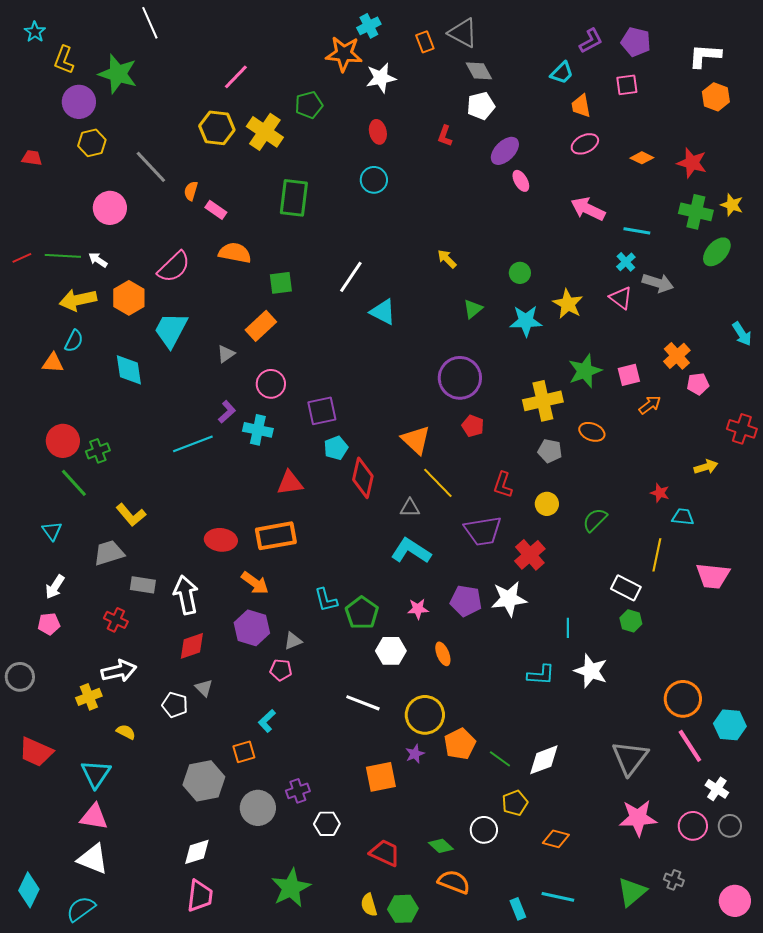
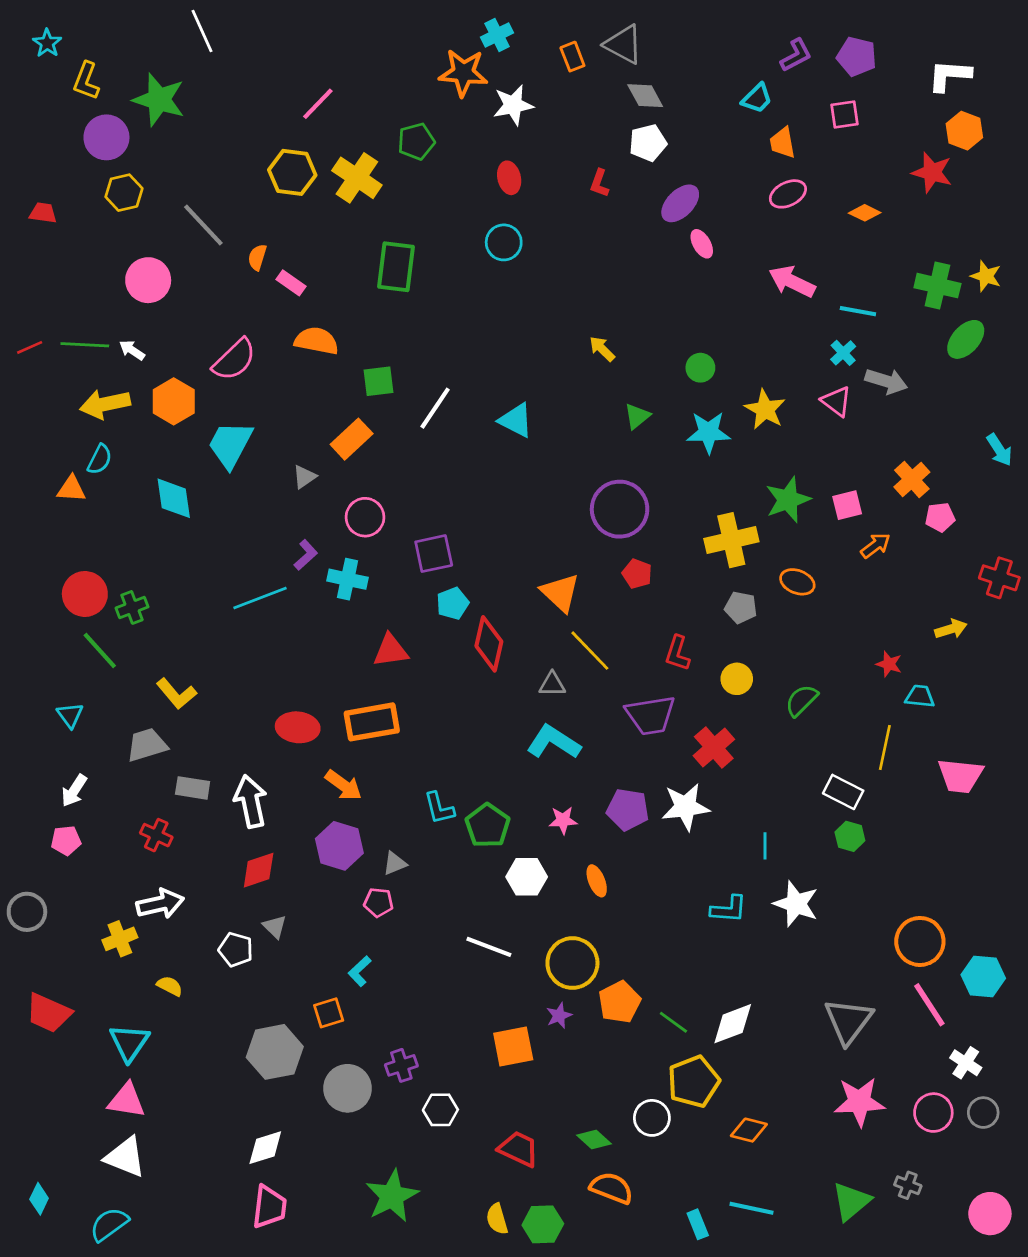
red star: (692, 163) -> (932, 172), moved
white line: (351, 277) -> (435, 408), moved
yellow pentagon: (515, 803) -> (694, 1082), size x1.5
cyan diamond: (29, 890) -> (39, 1199), size x0.7

